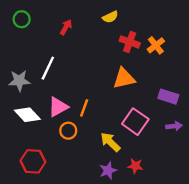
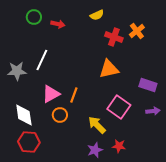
green circle: (22, 19) -> (34, 17), moved
red arrow: (66, 27) -> (58, 24), turned 72
orange cross: (156, 45) -> (137, 31), moved
white diamond: (27, 115) -> (24, 115), moved, turned 35

